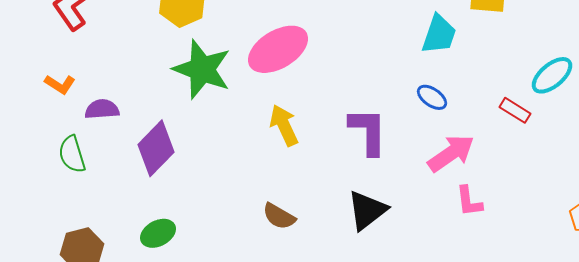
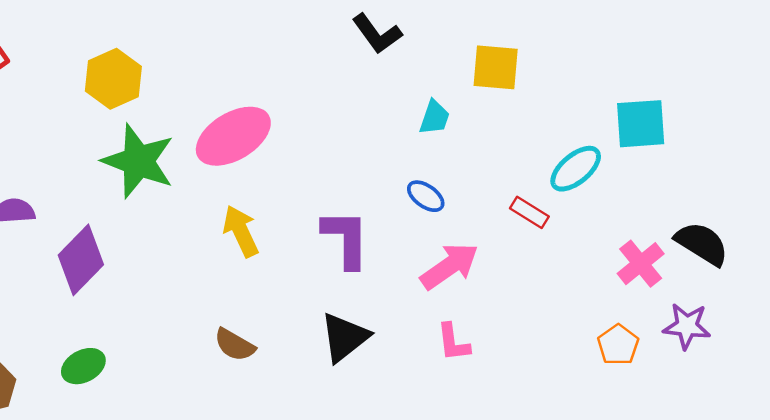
cyan trapezoid: (439, 34) -> (434, 117), size x0.7
pink L-shape: (469, 201) -> (453, 342), moved

